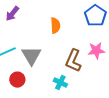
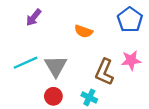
orange semicircle: (55, 26) -> (84, 31), turned 112
red circle: (17, 80) -> (53, 96), moved

